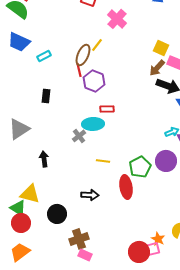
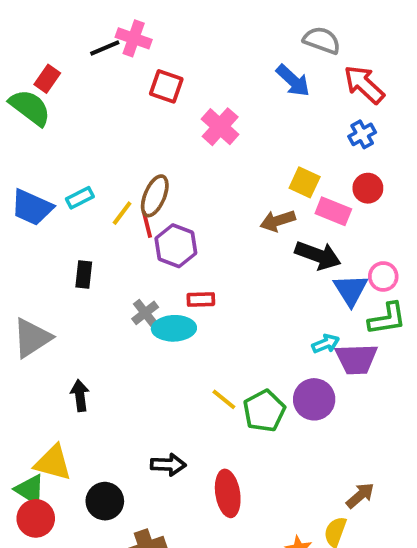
blue trapezoid: (19, 42) -> (32, 207), moved
yellow line: (97, 45) -> (122, 213), moved
brown arrow: (157, 68) -> (278, 221), moved, turned 30
gray cross: (79, 136) -> (145, 313), moved
yellow line: (103, 161) -> (224, 399), moved, turned 32
red ellipse: (126, 187) -> (228, 493), moved

